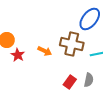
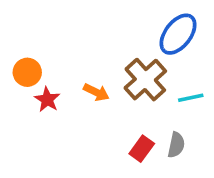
brown cross: (72, 44) -> (145, 80), turned 35

